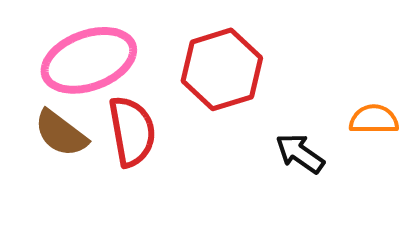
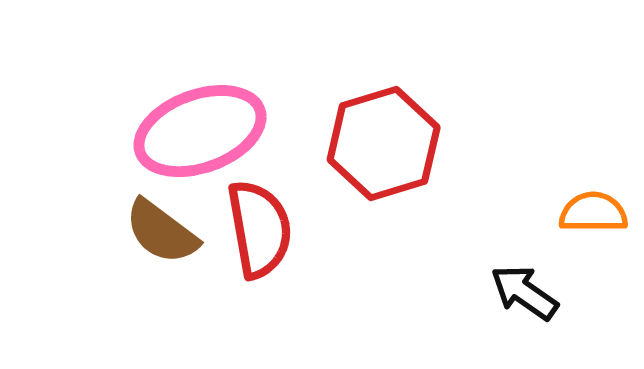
black arrow: (300, 153) -> (524, 293), moved

